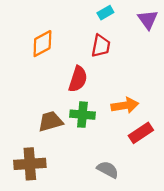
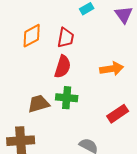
red trapezoid: (101, 46) -> (66, 38), moved
orange arrow: (125, 105) -> (112, 69), moved

